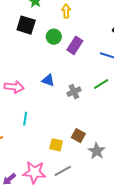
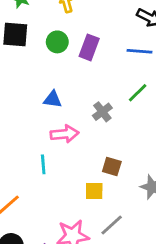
blue triangle: (48, 80) -> (53, 99), moved
pink arrow: (14, 87) -> (65, 134), moved
brown square: (78, 136) -> (112, 166), moved

